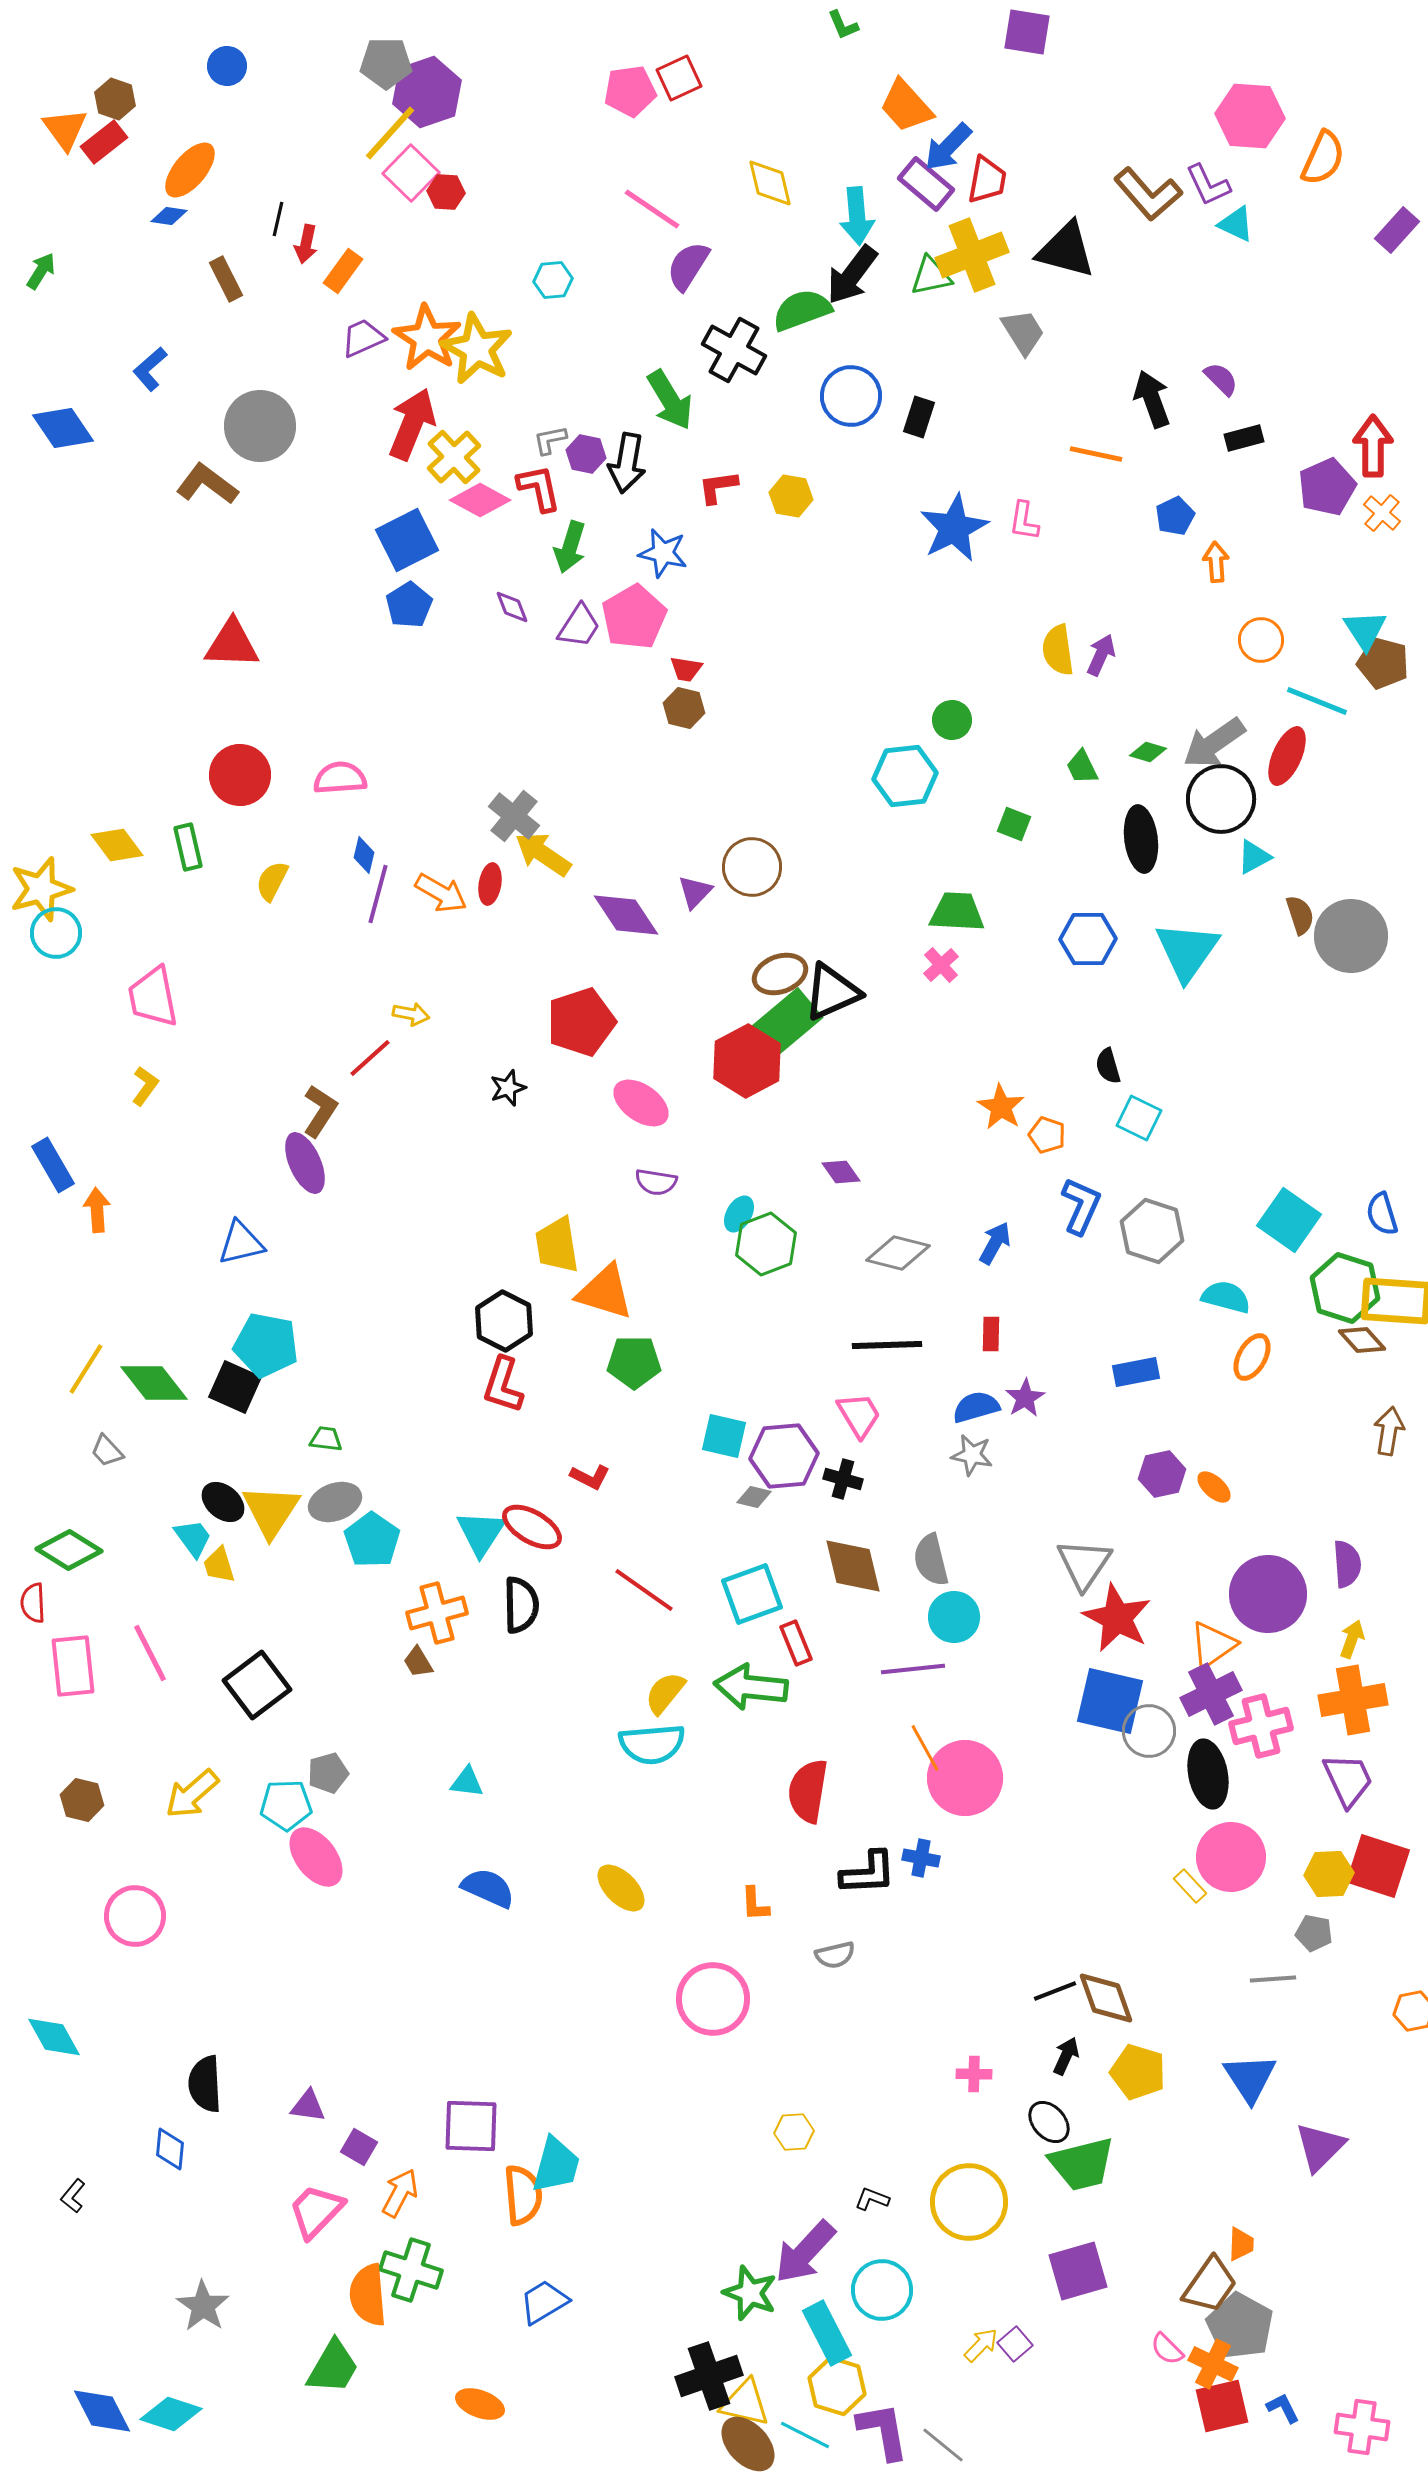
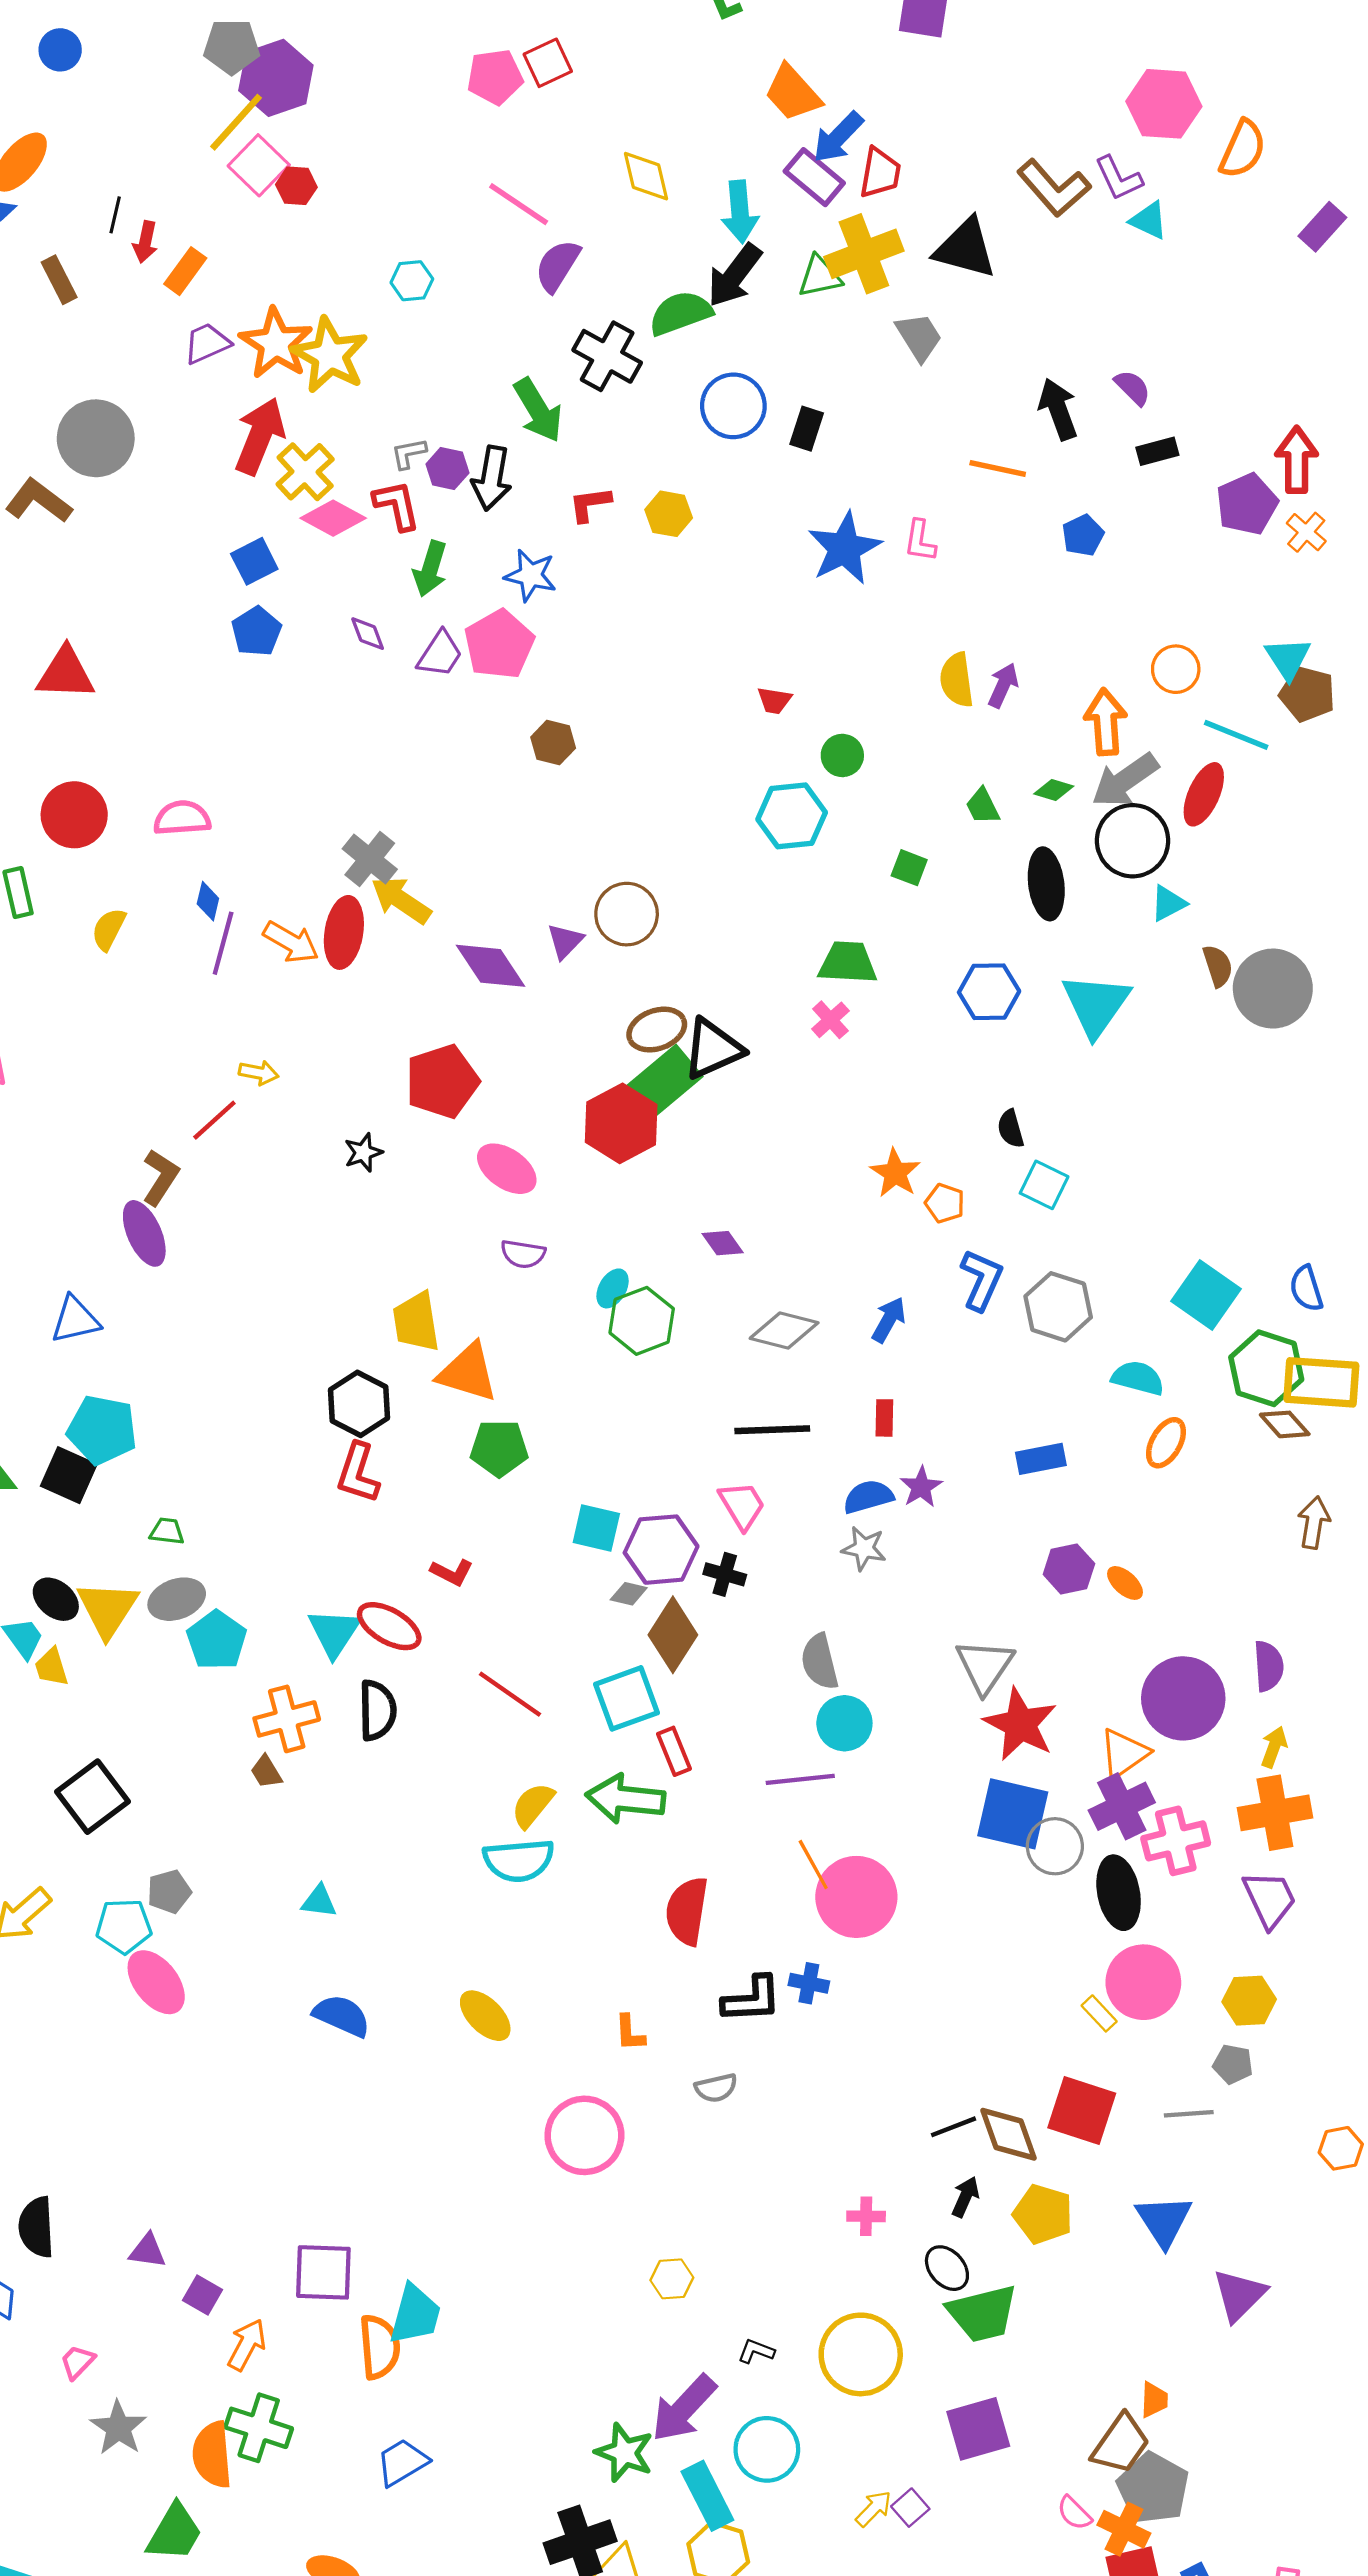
blue square: (407, 540) -> (254, 561), size x0.7
orange arrow: (1216, 562) -> (1106, 722), moved, size x1.5
red trapezoid: (686, 669) -> (774, 700), moved
red ellipse: (490, 884) -> (344, 932), size x1.6
brown diamond: (853, 1566) -> (673, 1635), moved, turned 46
red square: (1378, 1866) -> (1082, 2111), moved
pink trapezoid: (316, 2211) -> (77, 2362), moved, size x0.6
gray star: (203, 2306) -> (118, 2428), moved

